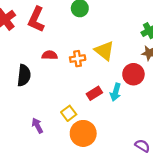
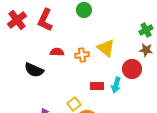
black semicircle: (24, 75) -> (34, 70), turned 108
red rectangle: (94, 93) -> (97, 86), turned 32

